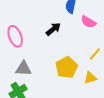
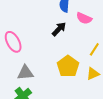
black arrow: (53, 29) -> (59, 29), moved

